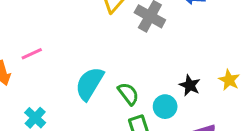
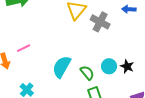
cyan circle: (165, 107) -> (109, 66), moved

